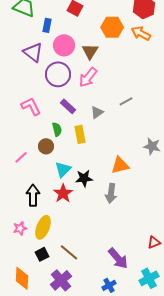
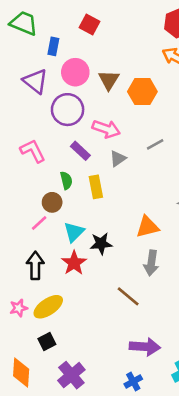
orange hexagon: (112, 27) -> (142, 92), moved
pink arrow: (88, 77) -> (106, 129), moved, turned -110
pink line: (21, 157) -> (39, 223), moved
gray arrow: (111, 193) -> (151, 263), moved
yellow ellipse: (43, 227) -> (48, 307), turned 35
brown line: (69, 252) -> (128, 296), moved
purple arrow: (118, 258) -> (145, 347), turned -45

